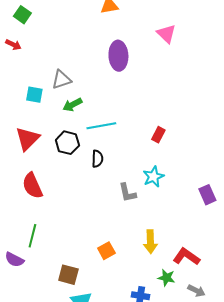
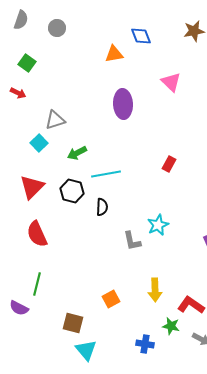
gray triangle: (61, 80) -> (55, 120), moved
cyan square: (34, 95) -> (39, 143), turned 36
red rectangle: (158, 135) -> (169, 164), moved

